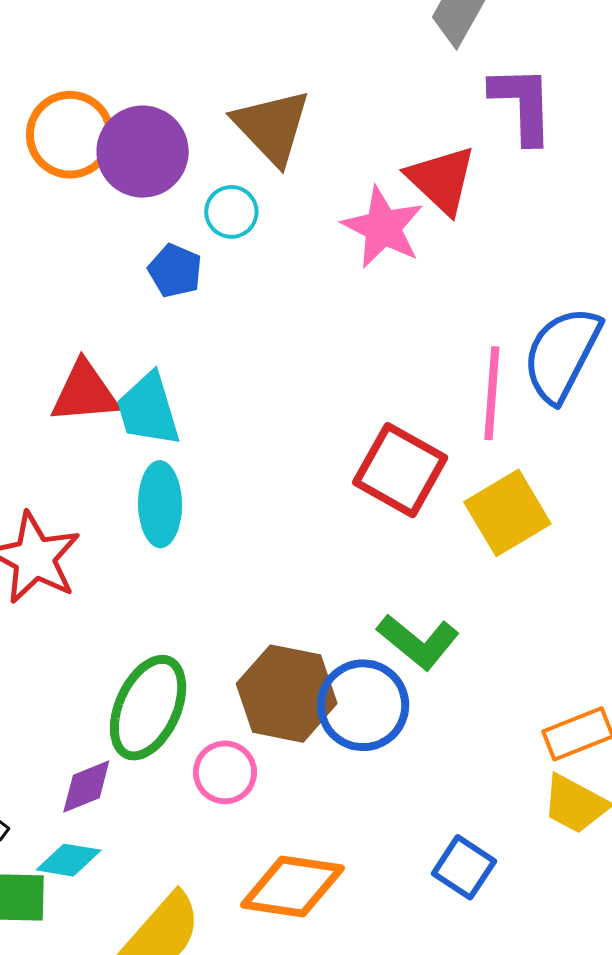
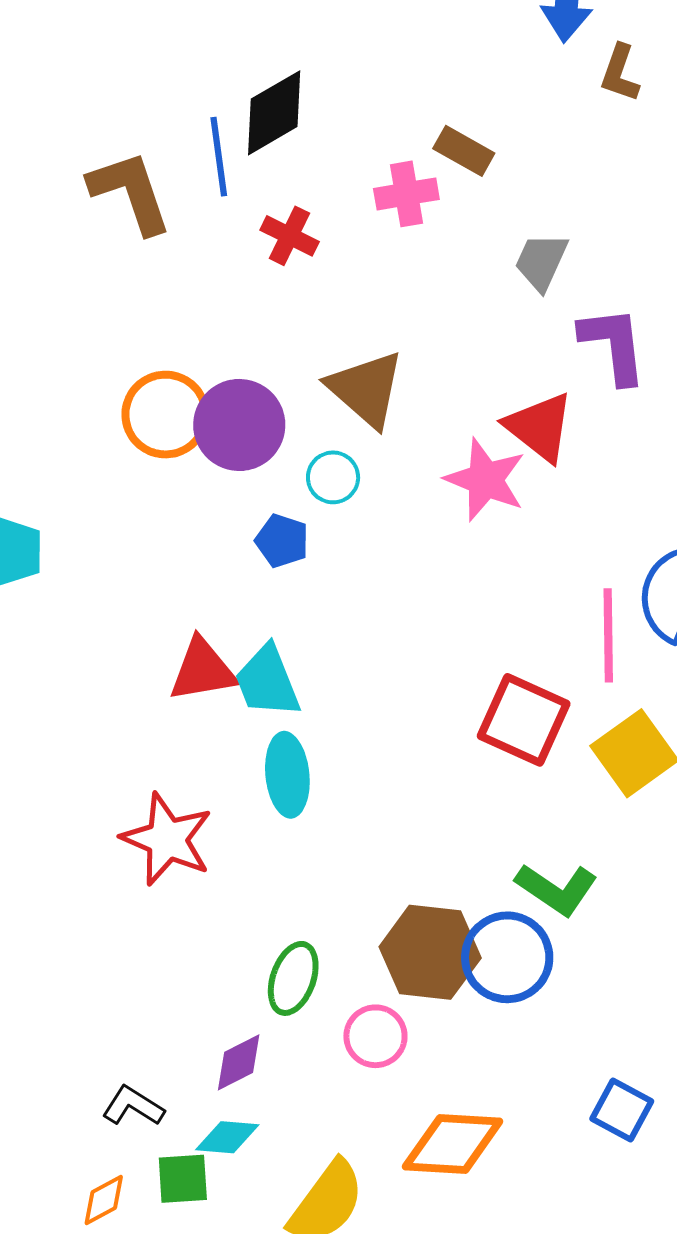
green ellipse: (148, 708) -> (293, 978), size x0.7

